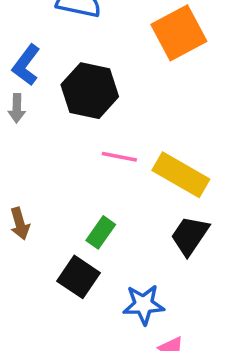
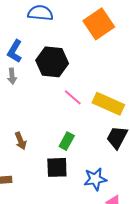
pink line: (119, 157) -> (73, 97), turned 36
black square: (78, 277) -> (57, 167), turned -30

